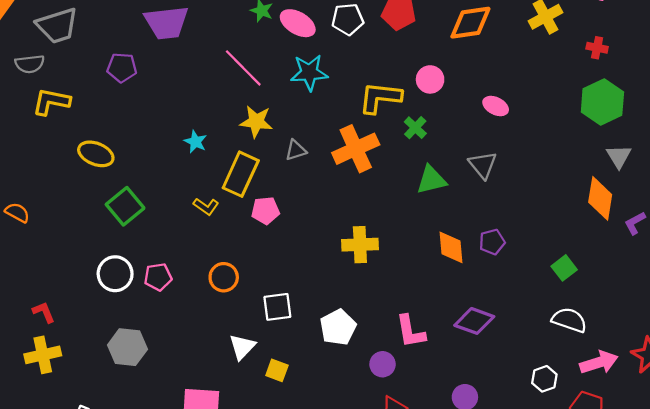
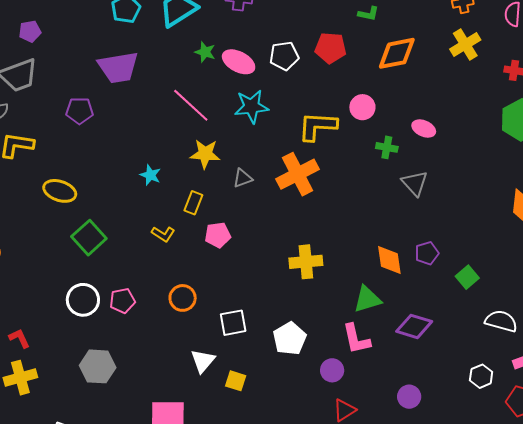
green cross: (415, 128) -> (387, 147), moved, turned -30
yellow rectangle: (241, 174) -> (193, 203), size x0.6
green triangle: (431, 180) -> (367, 299), moved
green square: (564, 268) -> (467, 277), moved

